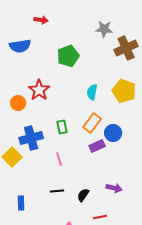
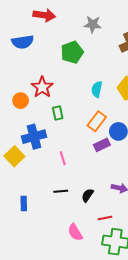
red arrow: (41, 20) -> (44, 15), size x1.5
gray star: (104, 29) -> (93, 24), moved
green rectangle: (62, 127) -> (58, 113), moved

